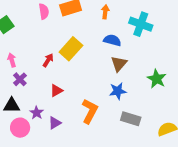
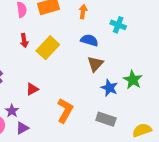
cyan cross: (141, 24) -> (118, 25), size x0.7
red arrow: (48, 60) -> (24, 41), moved, turned 136
blue star: (118, 91) -> (109, 88), moved, turned 30
purple triangle: (55, 123) -> (22, 128), moved

